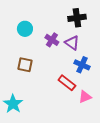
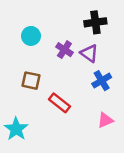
blue cross: (82, 65) -> (102, 81), turned 35
red rectangle: (67, 83) -> (59, 103), moved

